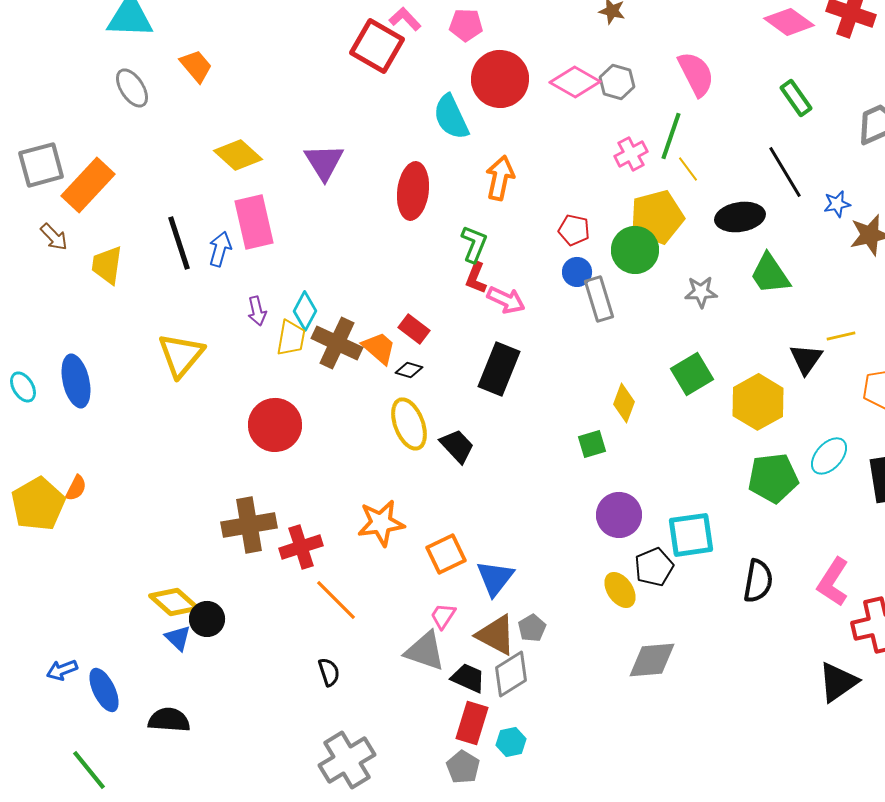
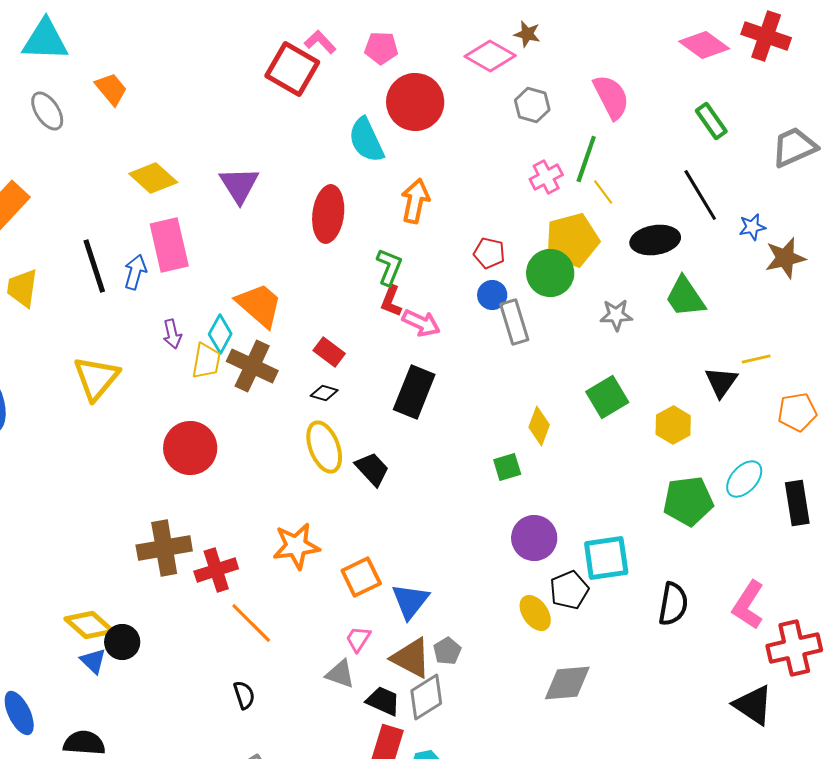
pink diamond: (575, 82) -> (490, 56), moved
orange trapezoid: (379, 348) -> (259, 305), moved, size x1.4
yellow hexagon: (758, 402) -> (673, 425), size x0.7
gray triangle: (425, 651) -> (340, 674), size x0.7
black triangle: (838, 682) -> (753, 705), turned -51

